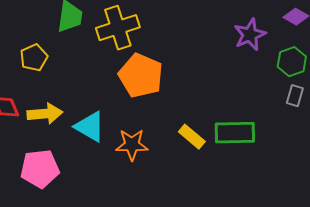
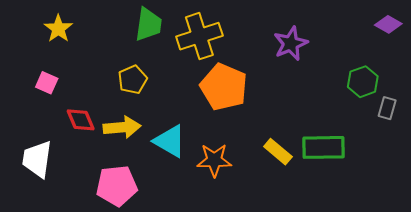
purple star: (250, 35) -> (291, 43), moved
yellow pentagon: (34, 58) -> (133, 80), moved
green hexagon: (292, 62) -> (363, 82), moved

